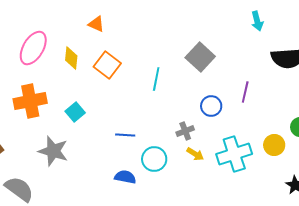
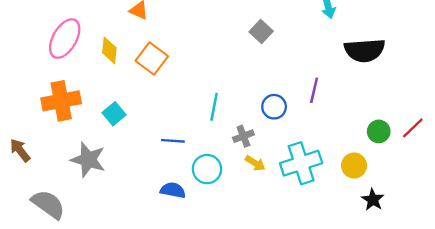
gray square: (200, 57) -> (261, 31), moved, size x0.7
cyan line: (156, 79) -> (214, 107), moved
yellow circle: (274, 145) -> (354, 166), moved

